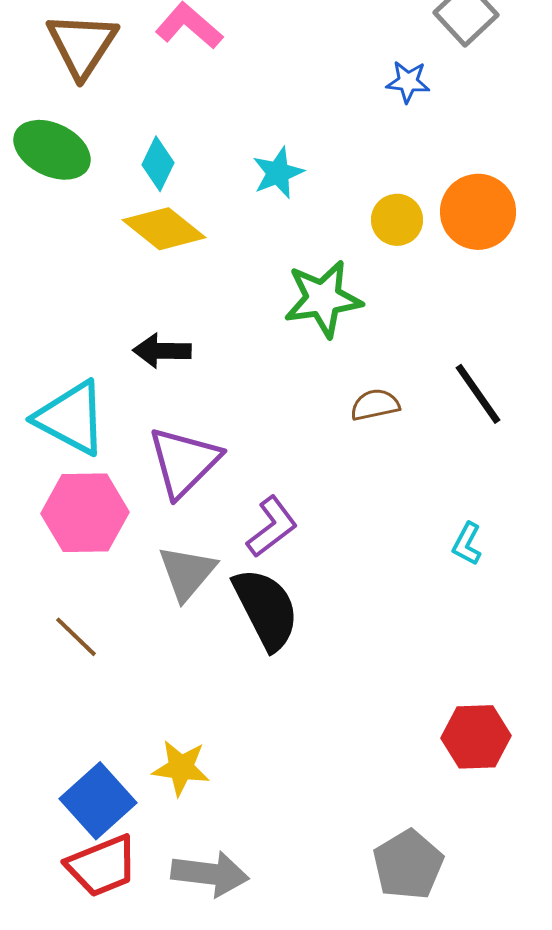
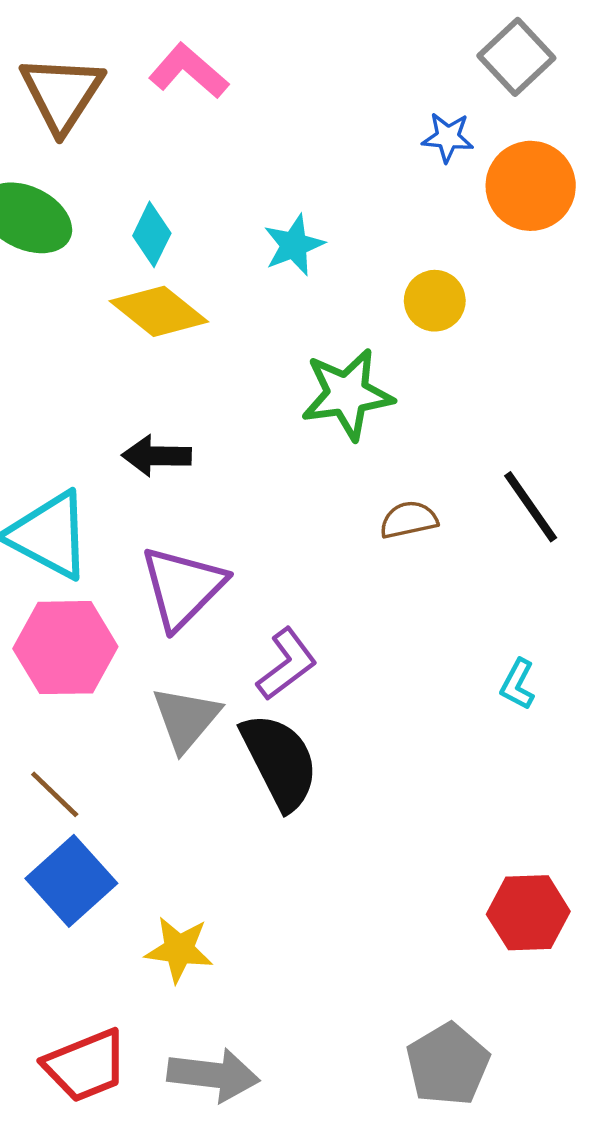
orange circle: (478, 212) -> (531, 186), moved
blue square: (98, 801) -> (71, 881), moved

